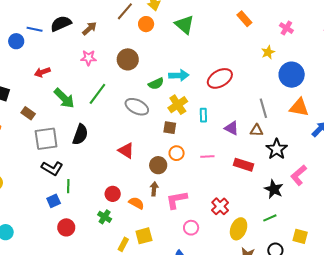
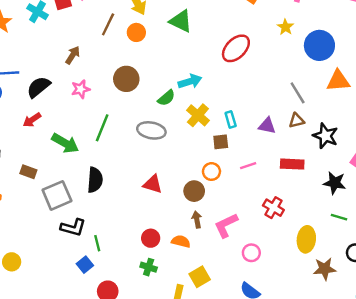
black semicircle: (61, 24) -> (38, 87), moved
red ellipse: (220, 78) -> (236, 48), moved
brown square: (170, 128) -> (221, 142), moved
red cross: (220, 206) -> (273, 208), moved
green line: (270, 218) -> (339, 217), turned 56

